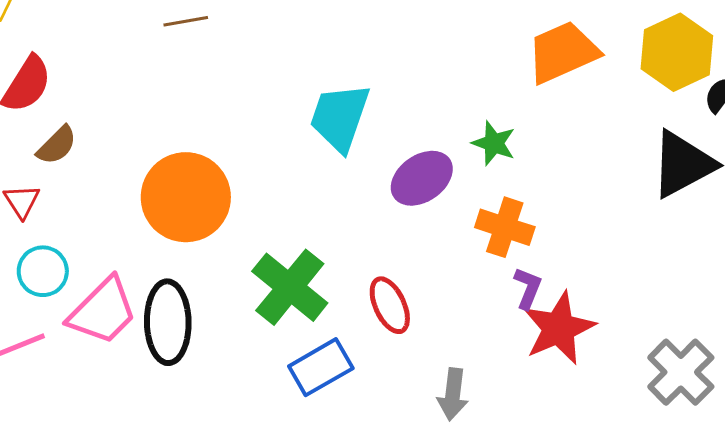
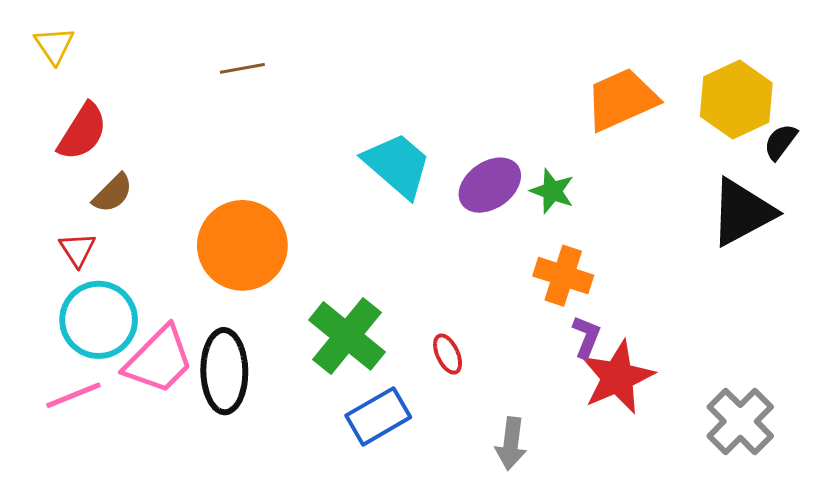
cyan trapezoid: (340, 117) -> (397, 165), turned 112
purple ellipse: (422, 178) -> (490, 185), moved
cyan circle: (43, 271) -> (99, 320), size x1.5
red ellipse: (390, 305) -> (448, 354), size x0.7

